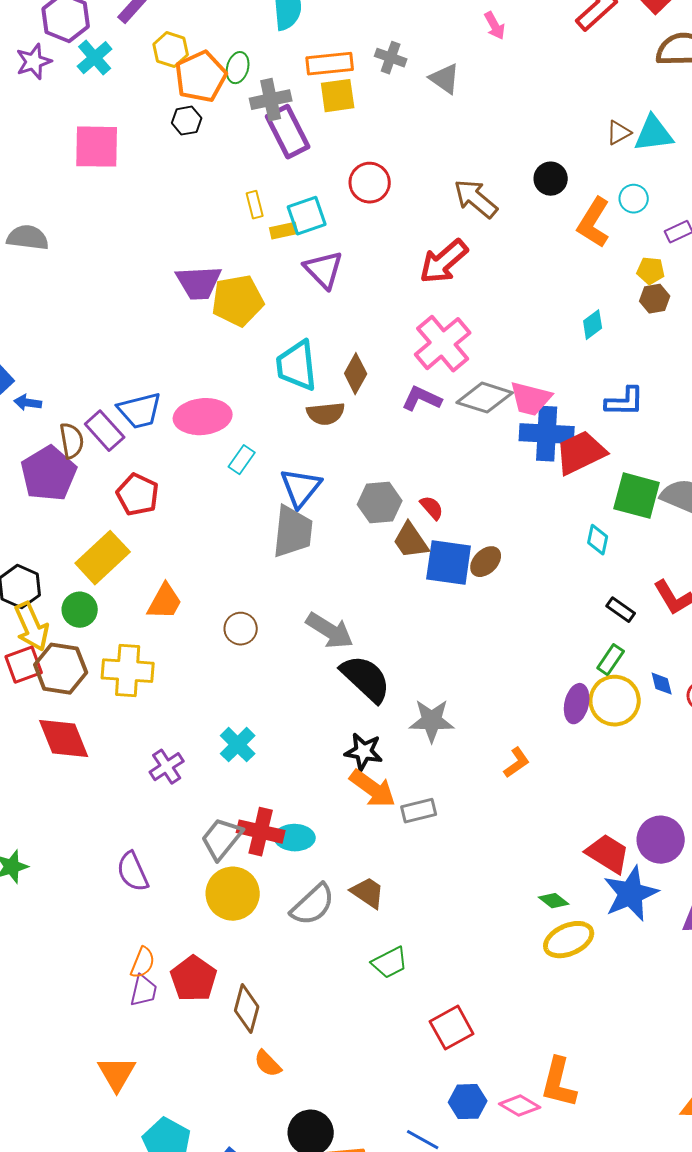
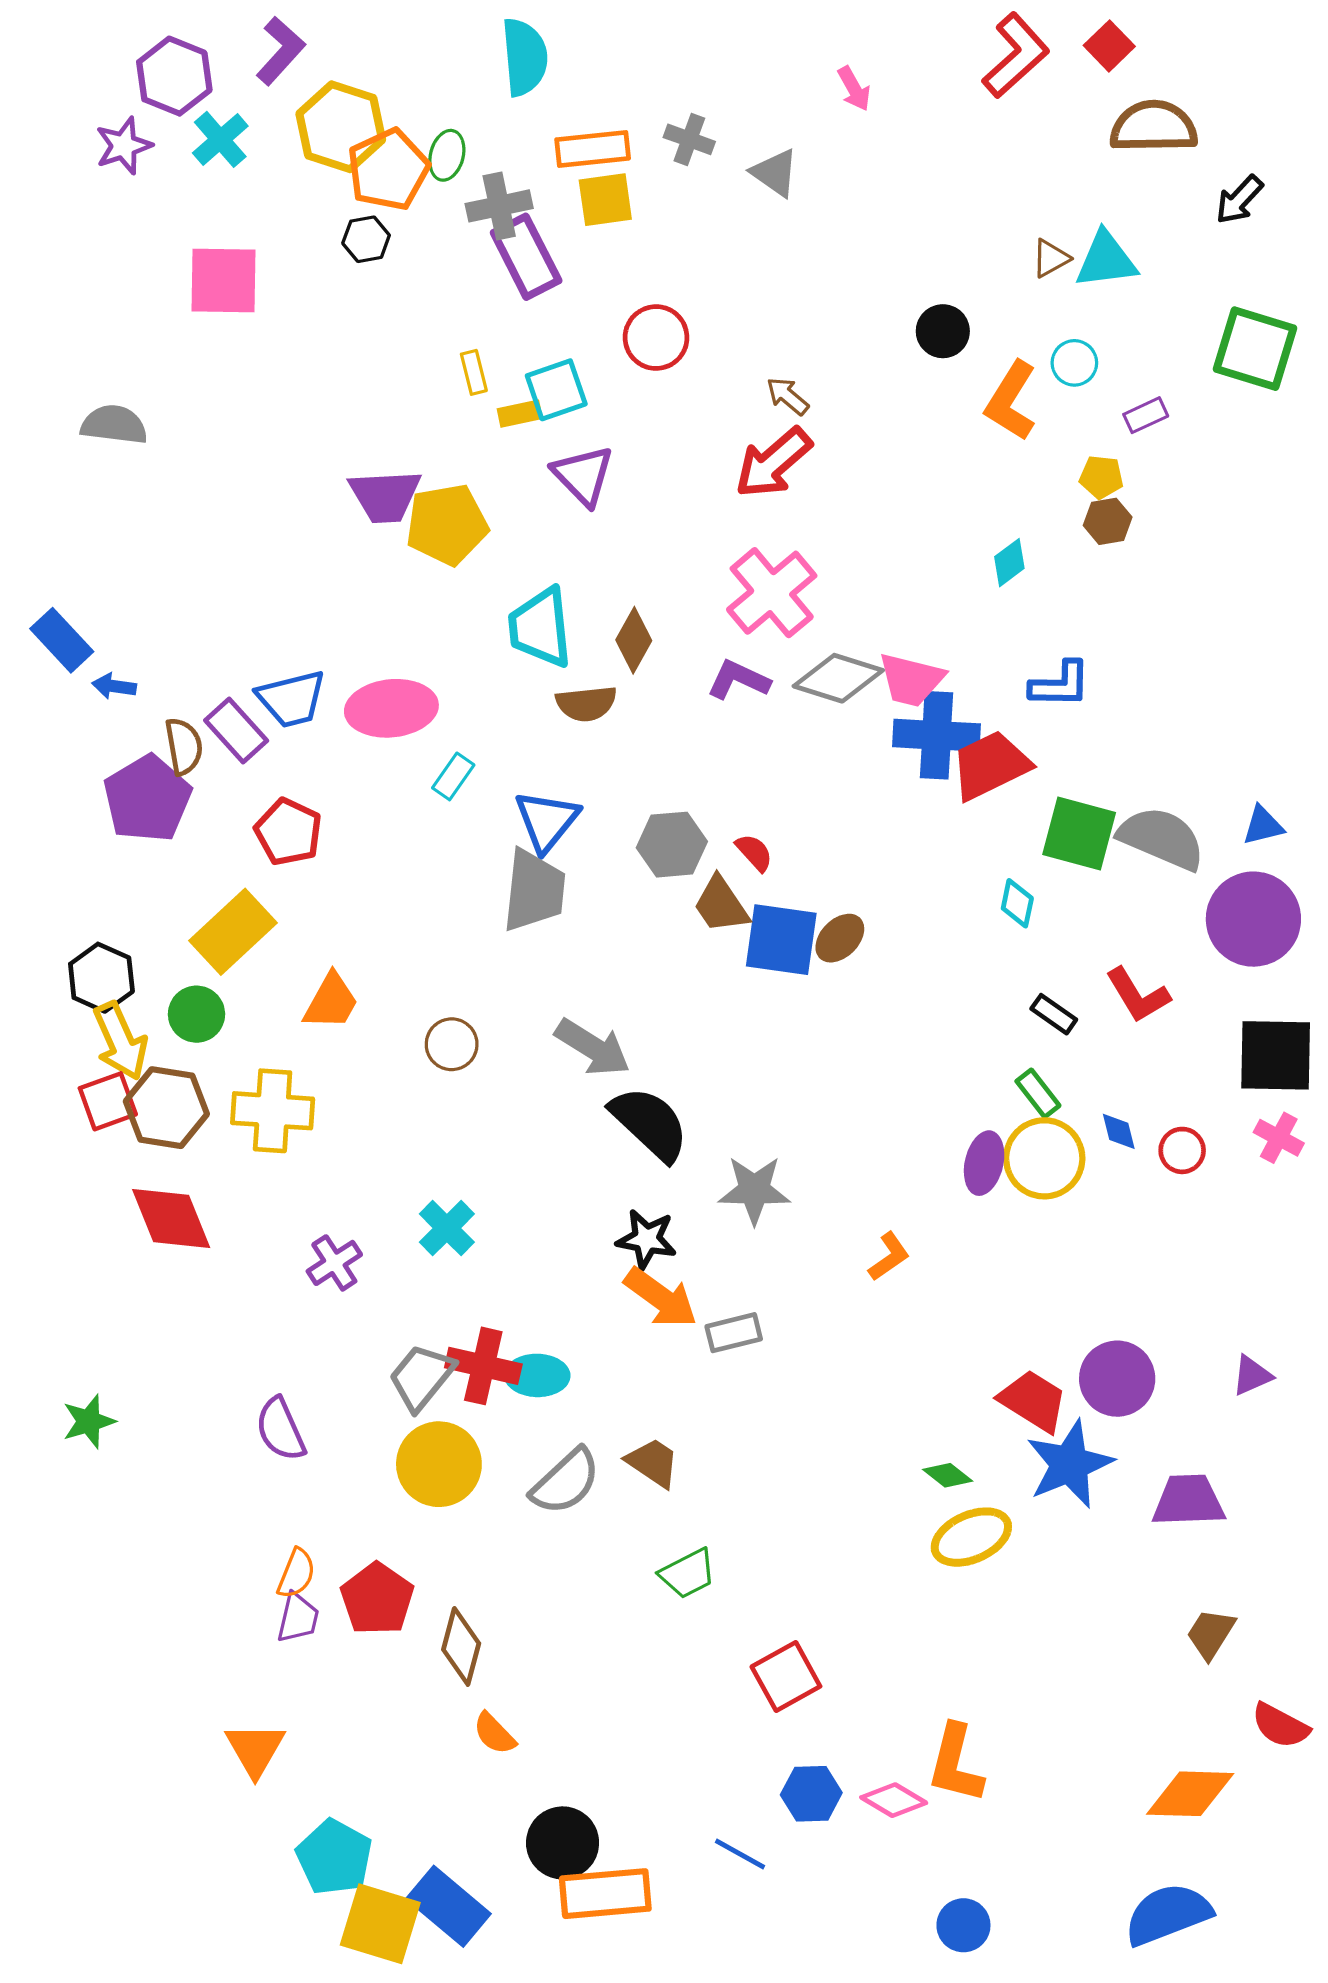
yellow hexagon: (171, 50) -> (341, 127), size x1.6
brown arrow: (476, 199) -> (788, 396), moved, size x0.6
green rectangle: (611, 660) -> (1038, 1093), turned -72

